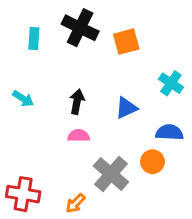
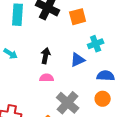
cyan rectangle: (34, 39) -> (18, 15), size x1.5
cyan cross: (171, 83) -> (96, 44), moved, turned 35
orange circle: (152, 162) -> (103, 99), moved

